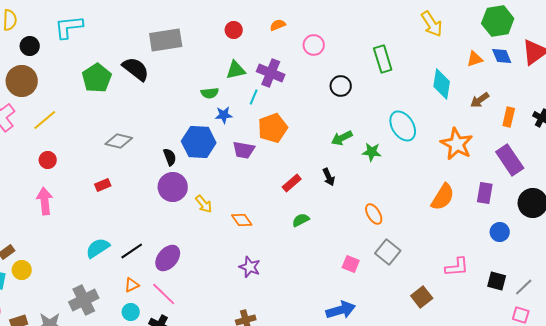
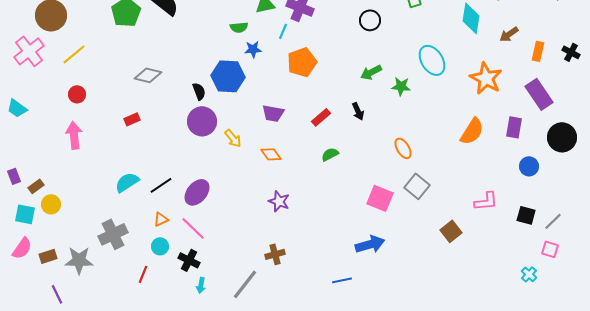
purple trapezoid: (244, 150) -> (273, 113), moved
pink square: (351, 264) -> (380, 198), size x1.5

